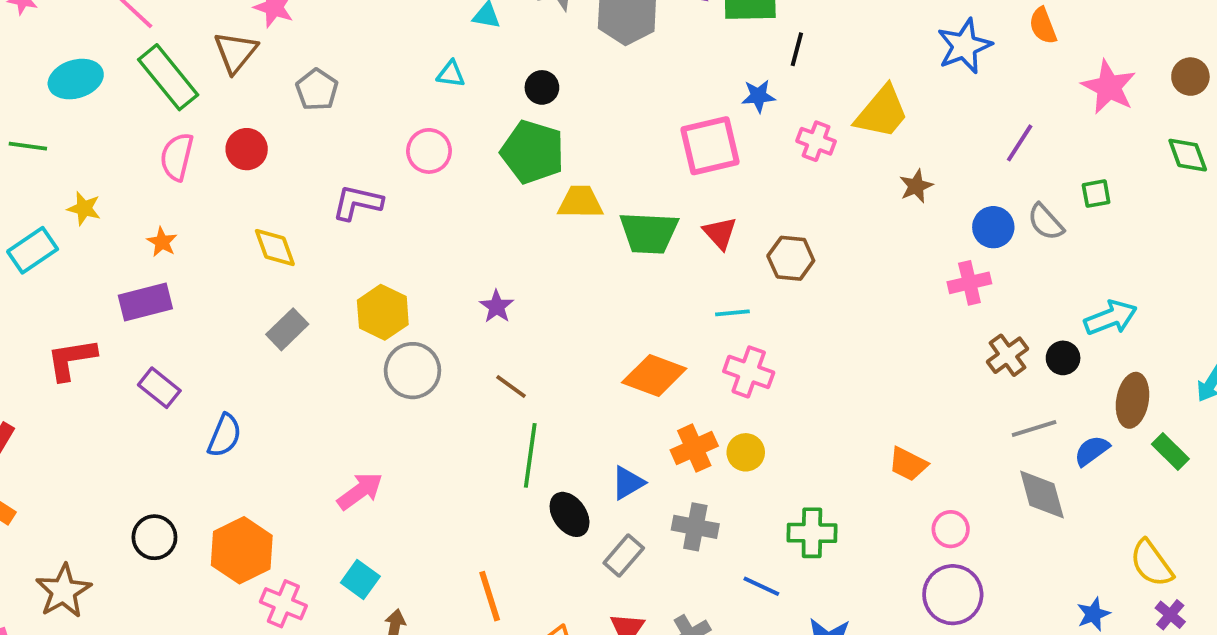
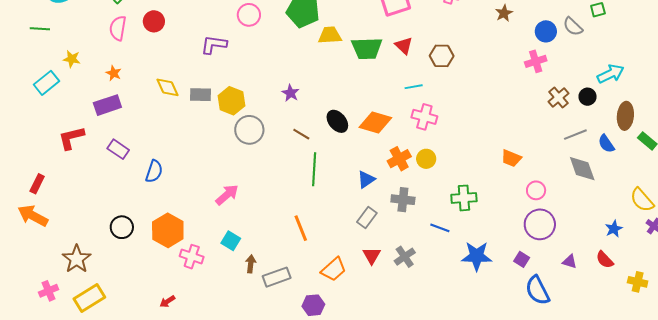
yellow diamond: (275, 248) -> (168, 87), moved
gray rectangle: (287, 329) -> (201, 95), moved, turned 50
blue semicircle: (1092, 451) -> (606, 144), turned -84
black ellipse: (570, 514) -> (337, 121), moved
orange line: (490, 596) -> (301, 228), moved

